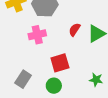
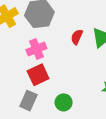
red square: (60, 63) -> (38, 75), moved

